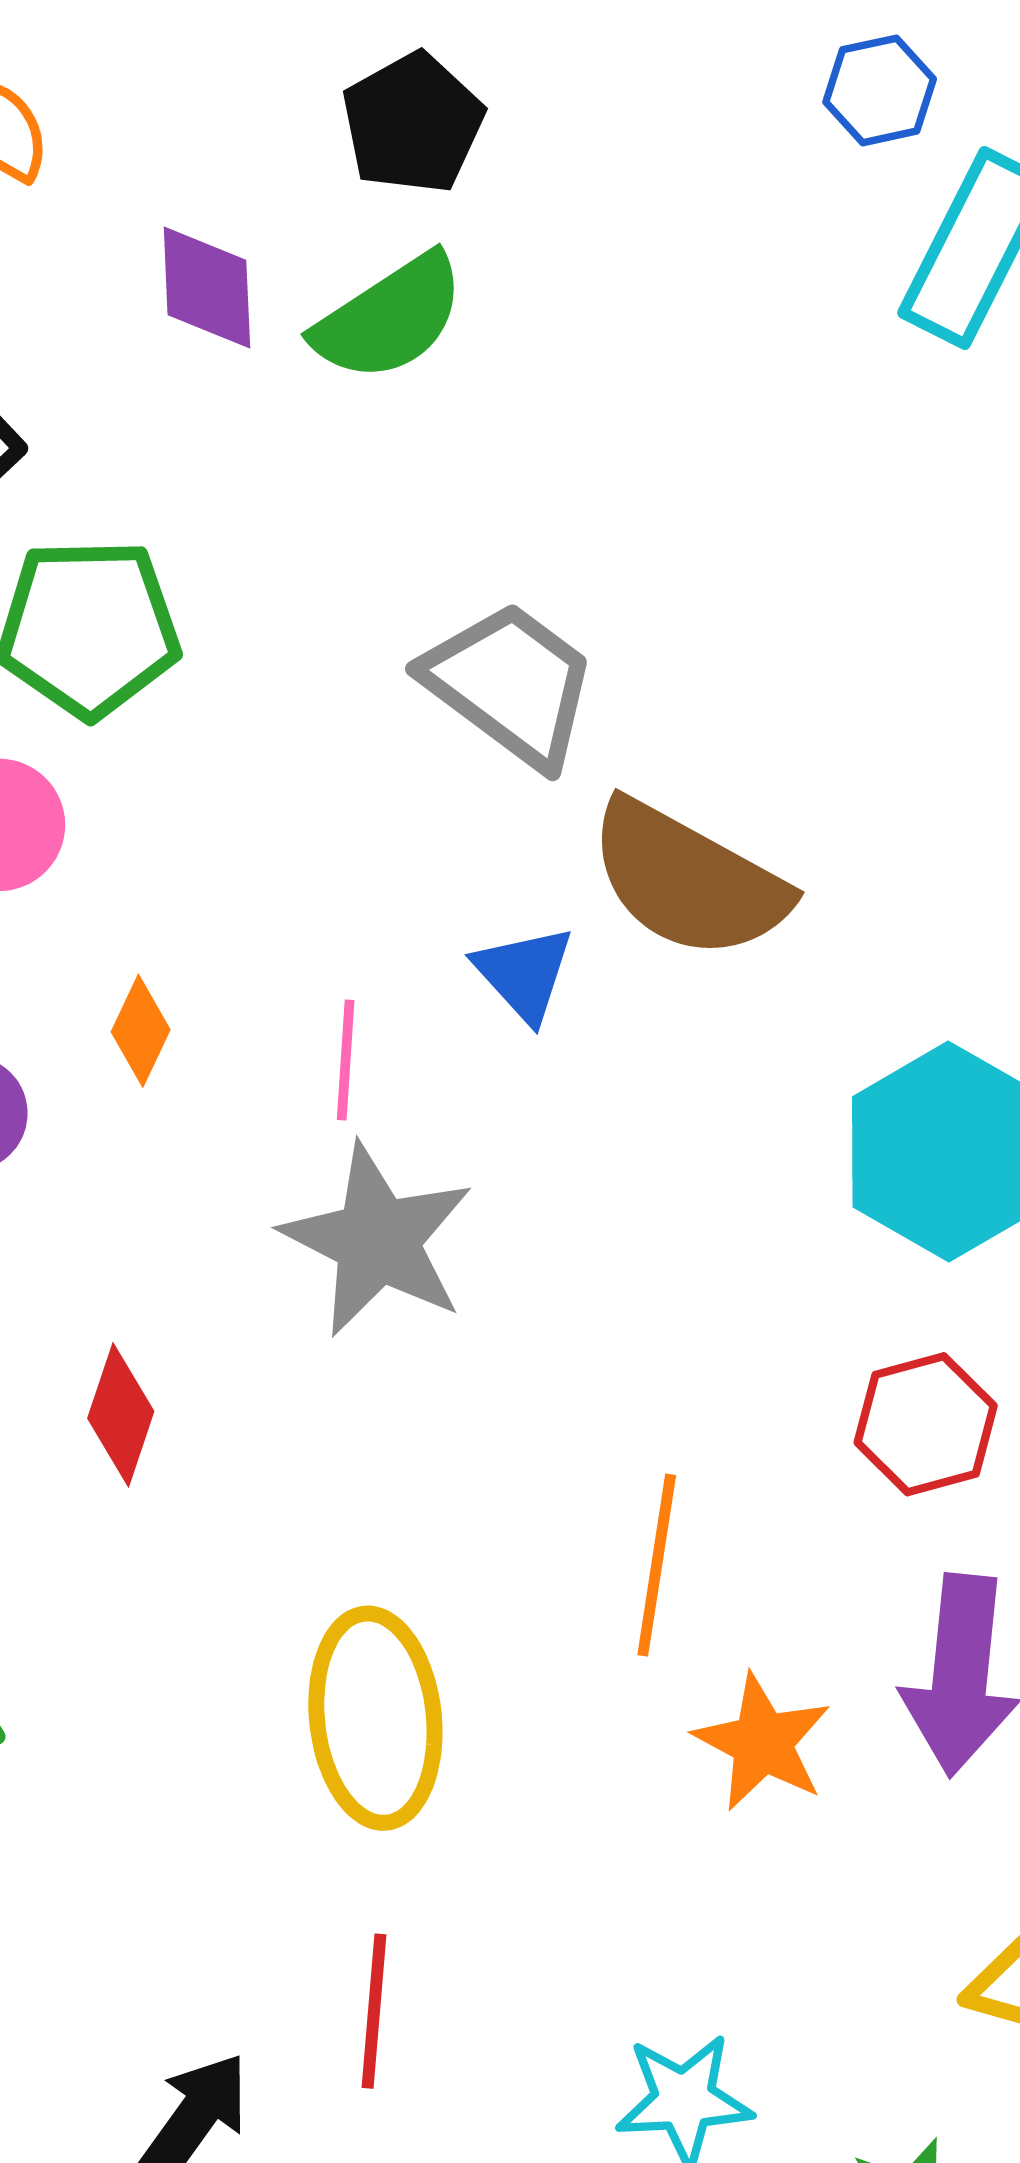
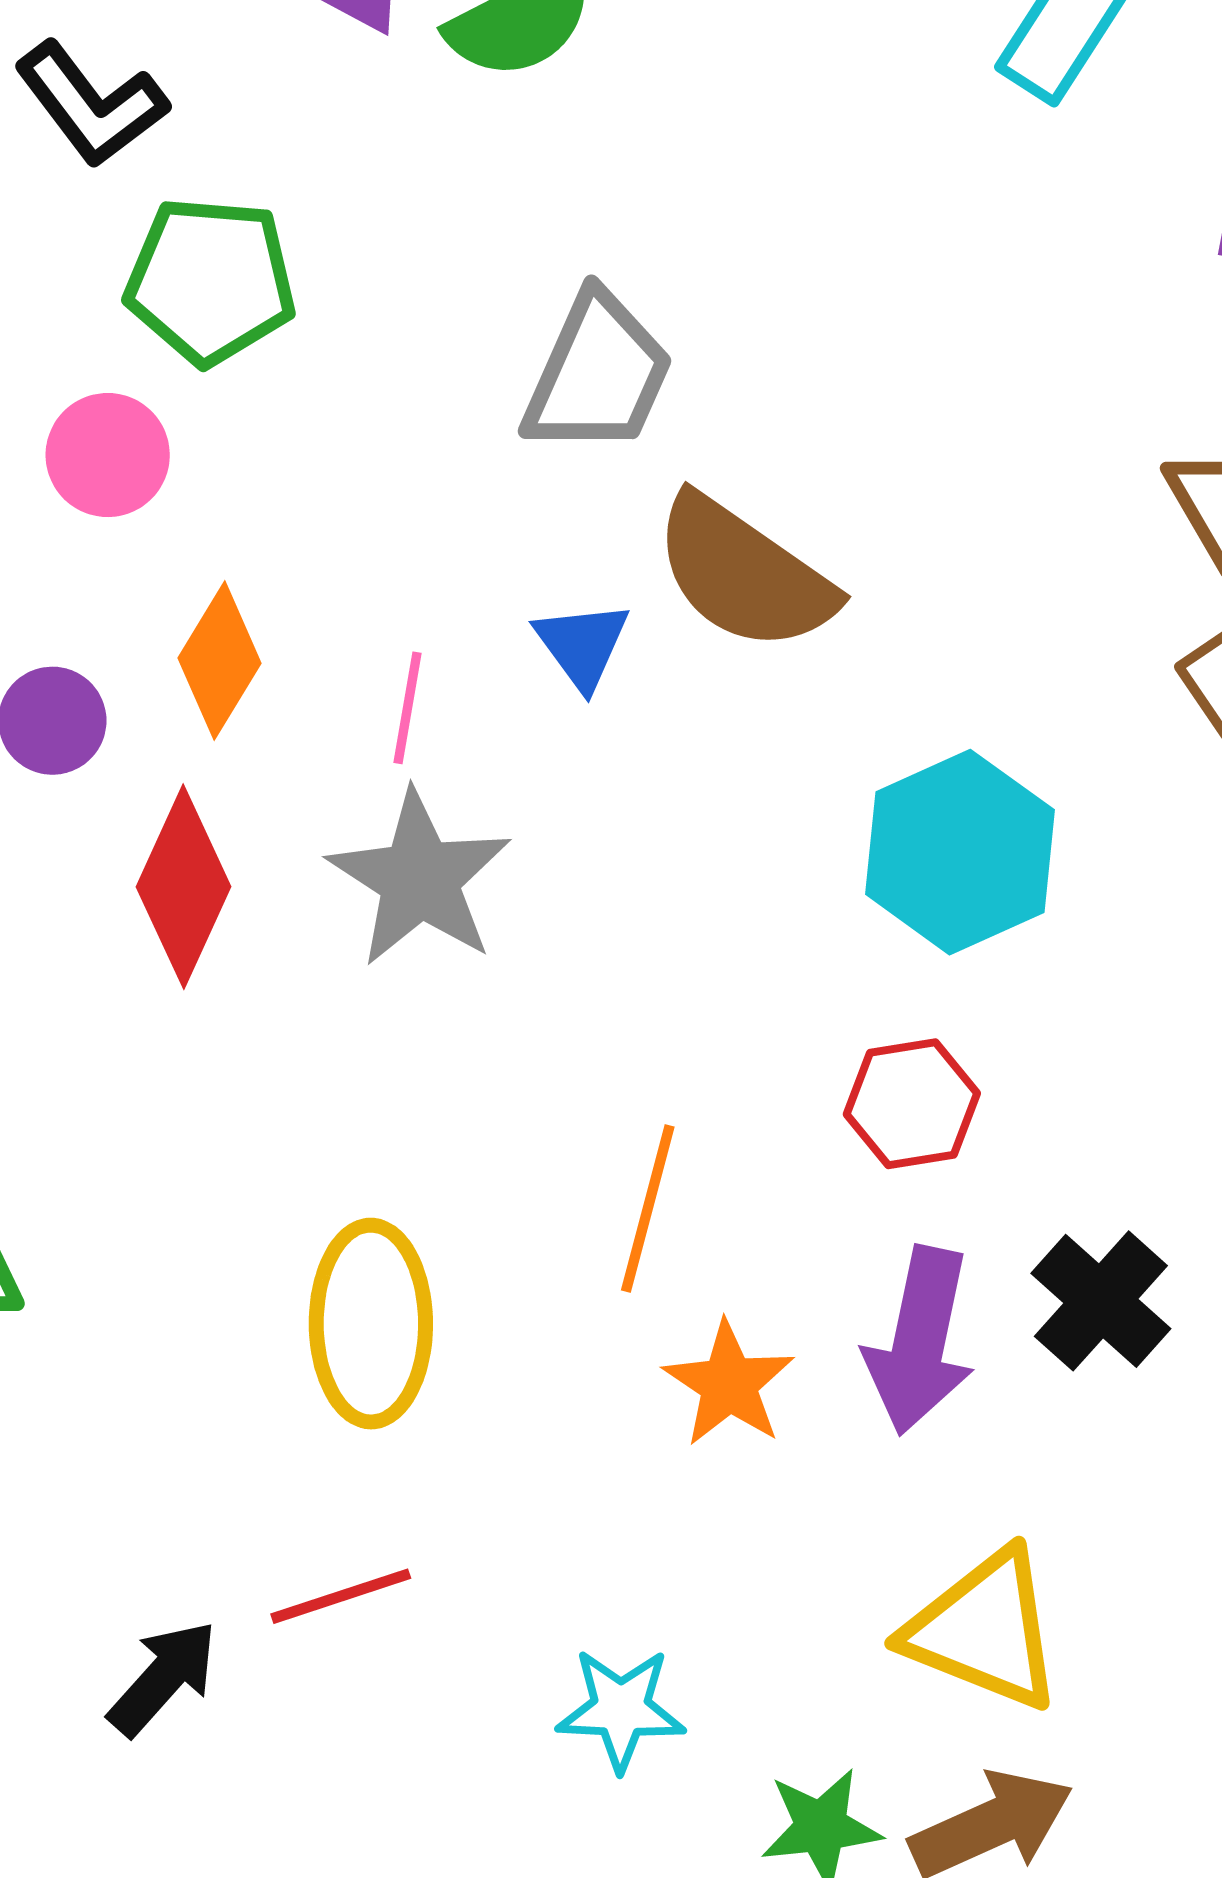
gray trapezoid: (510, 684) -> (598, 374), turned 71
orange diamond: (141, 1031) -> (220, 661), size x1.5
red diamond: (121, 1415) -> (184, 887), moved, size x1.5
red line: (374, 2011) -> (341, 1596), turned 61

